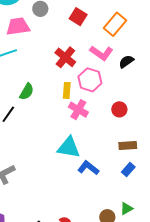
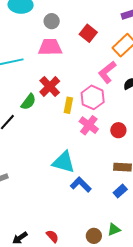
pink trapezoid: (18, 26) -> (50, 47), moved
pink L-shape: (101, 53) -> (107, 72), turned 100
red cross: (65, 57) -> (50, 86), moved
pink cross: (78, 110) -> (89, 125), moved

